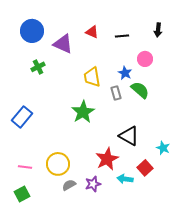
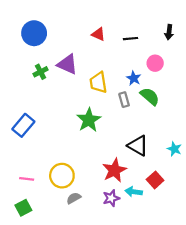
purple triangle: (63, 44) -> (67, 64), moved
cyan star: (163, 148) -> (174, 149), moved
purple star: (93, 184) -> (111, 198), moved

